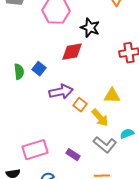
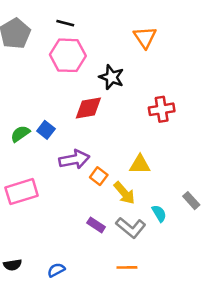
green semicircle: (19, 72) -> (20, 134), turned -119
cyan semicircle: (127, 134) -> (159, 213), turned 80
pink rectangle: (35, 150) -> (22, 192), moved
purple rectangle: (73, 155) -> (96, 225), moved

